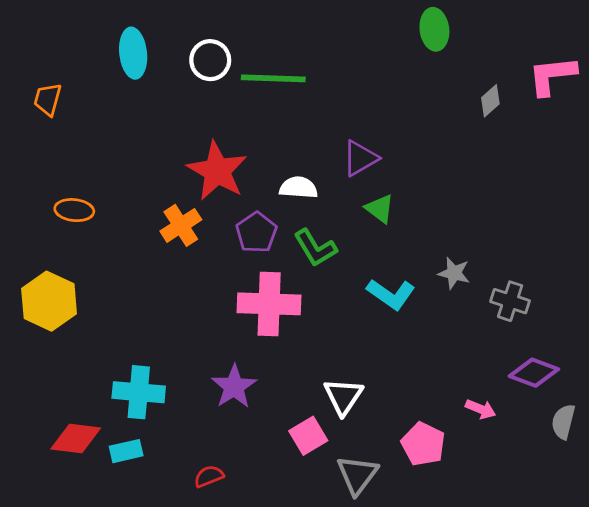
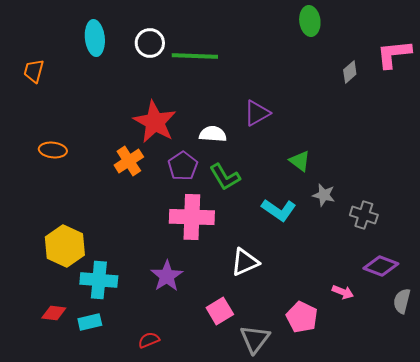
green triangle: (380, 209) -> (300, 161), moved
yellow hexagon: (49, 301) -> (65, 246), moved
white triangle: (343, 396) -> (245, 262), moved, turned 32
red diamond: (76, 438) -> (54, 313), size x0.7

